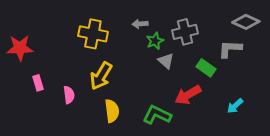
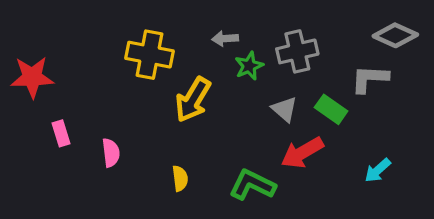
gray triangle: (166, 61) -> (284, 109), moved
yellow arrow: (101, 76) -> (193, 100), moved
yellow semicircle: (112, 111) -> (180, 178), size x0.7

